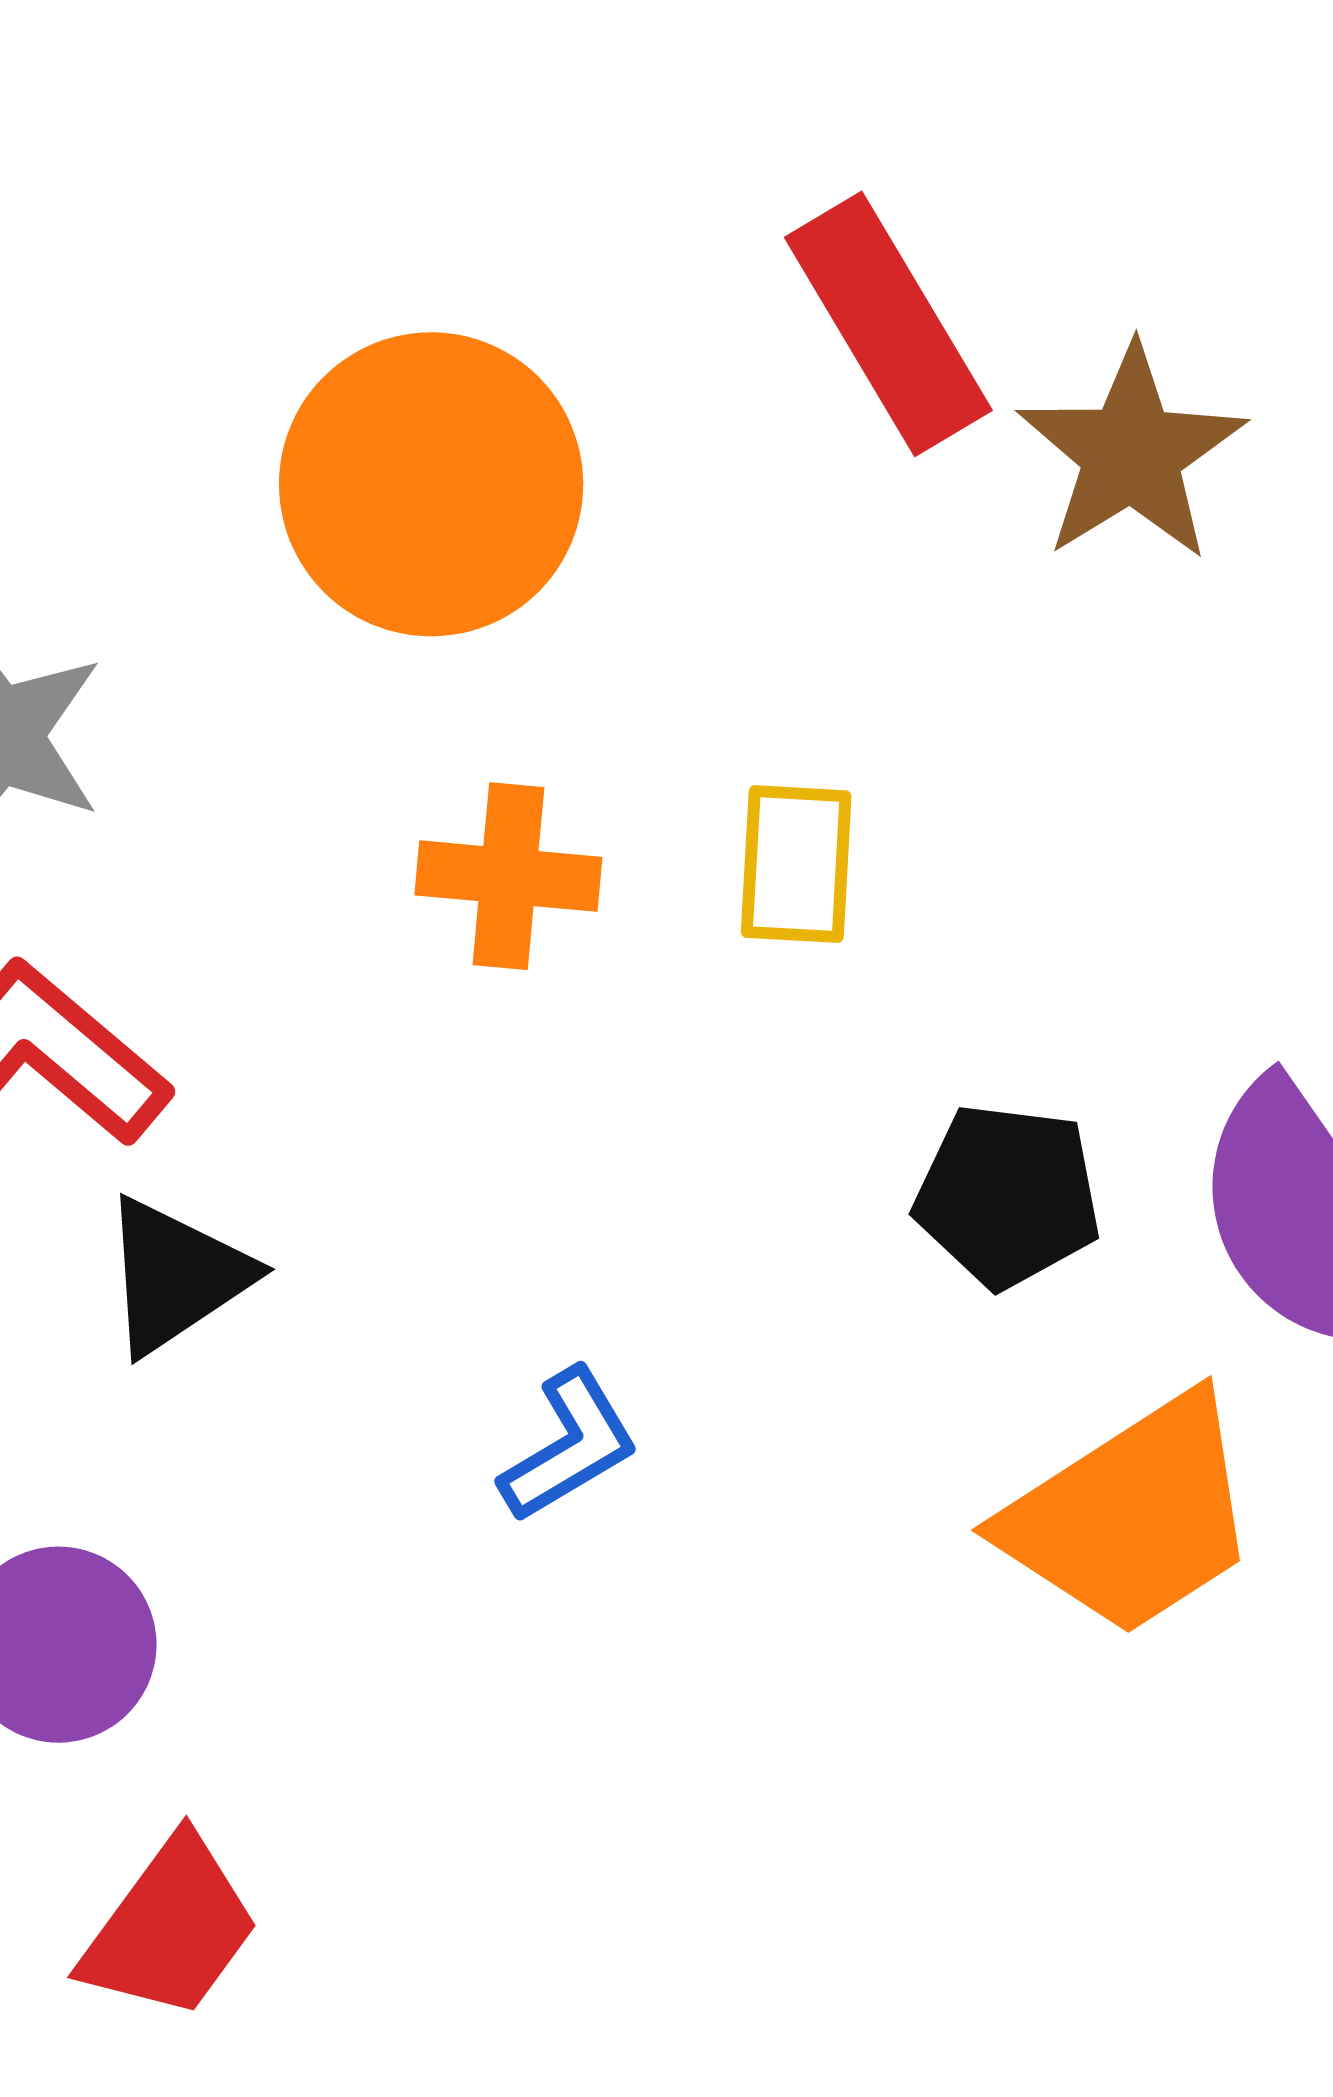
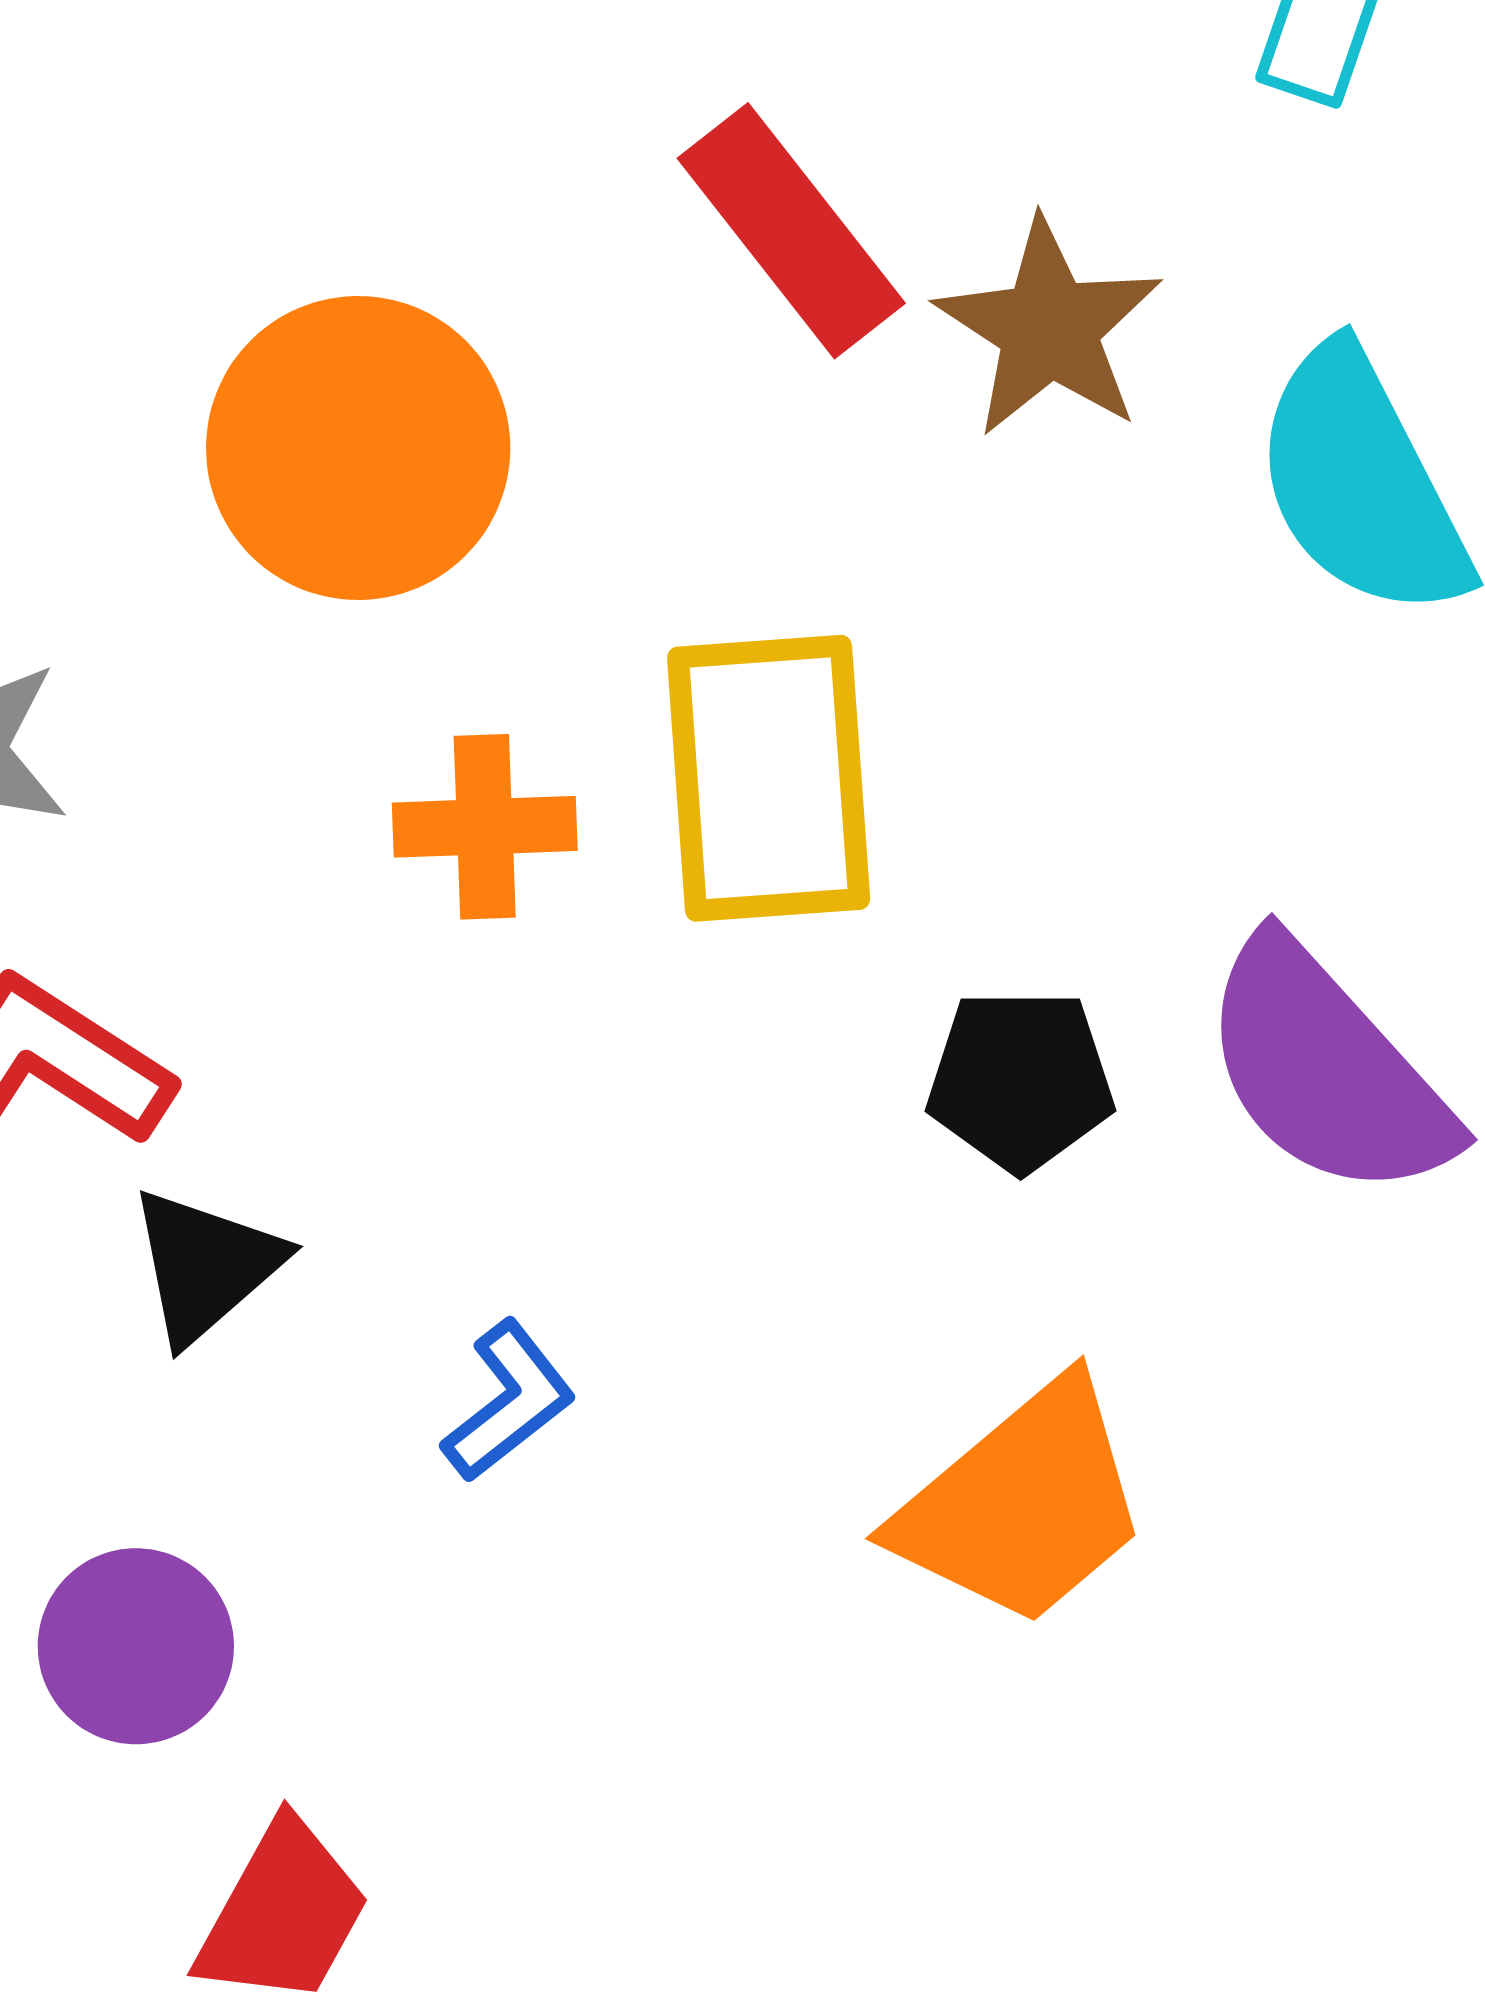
yellow rectangle: (796, 864) -> (769, 778), size x1.8
blue L-shape: (569, 1445) -> (509, 1401), moved
orange trapezoid: (1132, 1516) -> (1023, 1504), moved

